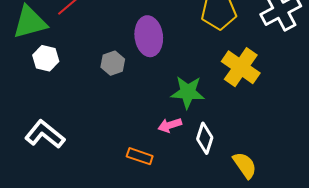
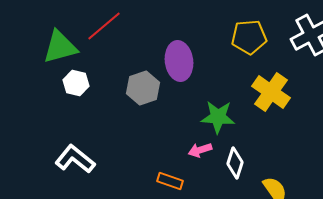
gray hexagon: (113, 63) -> (143, 88), size x1.4

